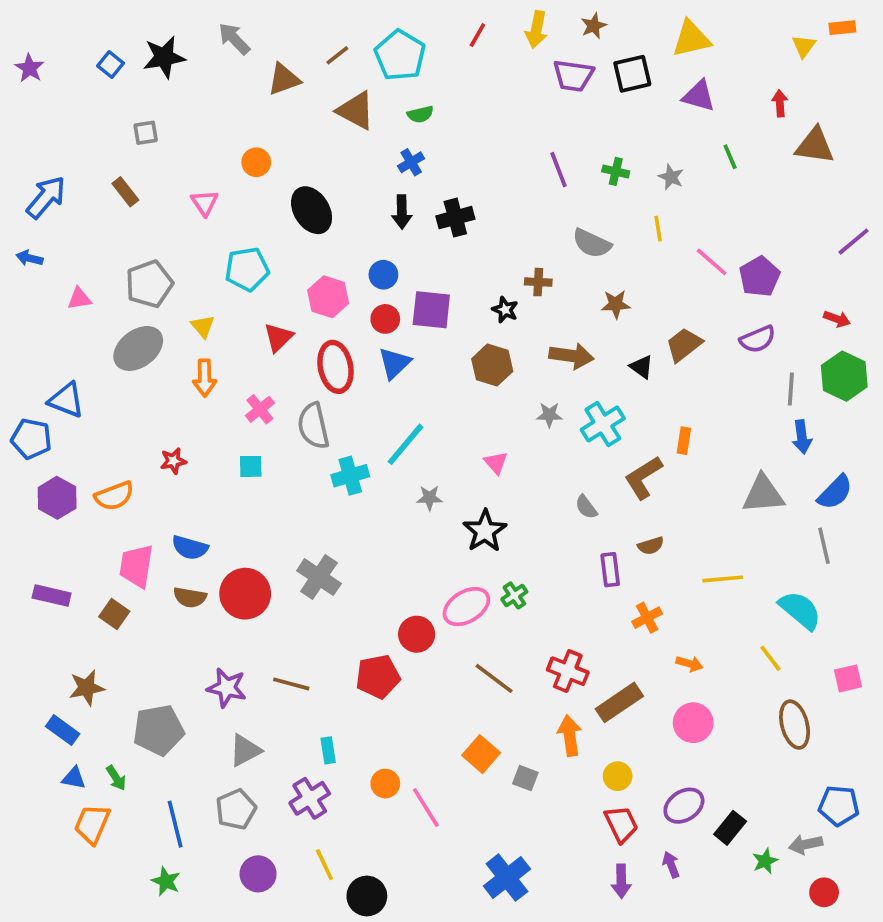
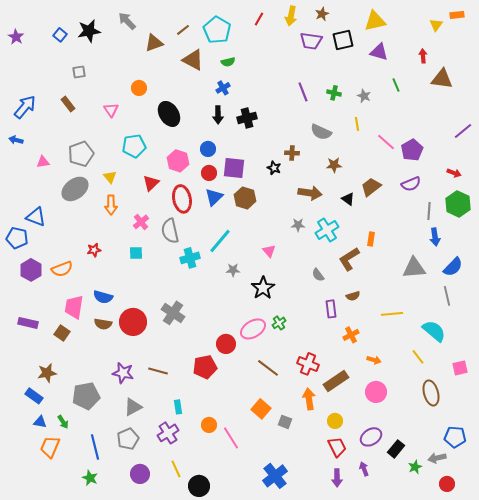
brown hexagon: (492, 365) -> (245, 198), moved

